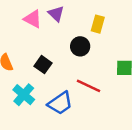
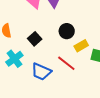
yellow rectangle: (98, 24) -> (81, 46), moved, turned 32
blue trapezoid: (60, 103) -> (41, 72), turned 45

